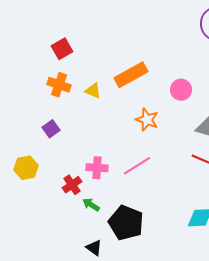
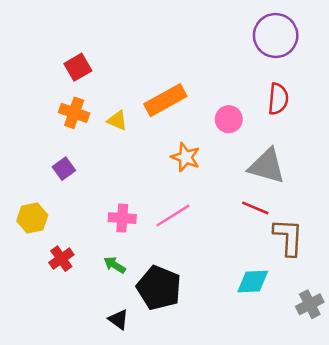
red cross: (72, 185) -> (61, 259), moved

